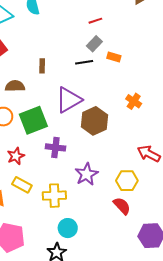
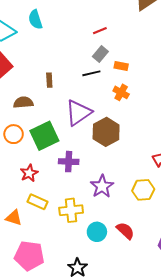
orange cross: (134, 101) -> (121, 92), moved
red semicircle: (122, 206) -> (125, 231), moved
cyan circle: (68, 228) -> (97, 232), moved

